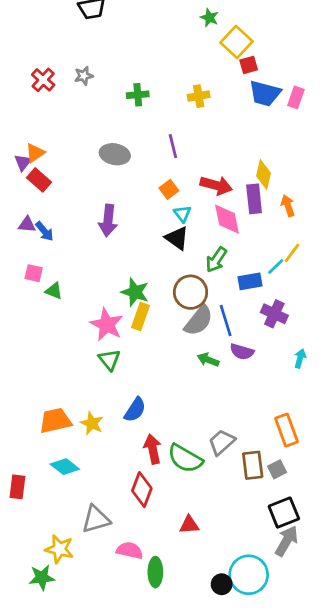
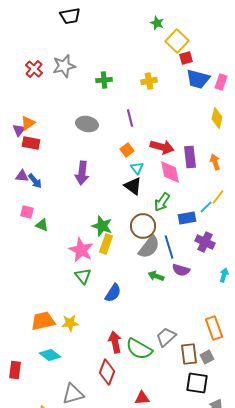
gray star: (84, 76) -> (64, 66), size x1.6
yellow diamond: (264, 175) -> (217, 118), moved
red rectangle: (39, 180) -> (31, 143), turned -30
blue semicircle: (135, 410) -> (113, 293), moved
yellow star: (92, 423) -> (70, 323), turned -30
black square: (284, 513) -> (197, 383), moved, turned 30

